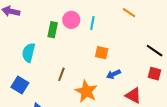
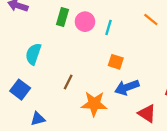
green rectangle: (53, 30) -> (63, 17), moved
blue arrow: (113, 74) -> (127, 87), size x1.5
orange star: (86, 91) -> (94, 104), turned -30

